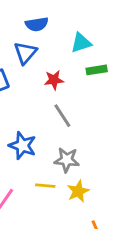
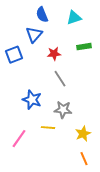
blue semicircle: (37, 24) -> (42, 15), turned 77
cyan triangle: (81, 43) -> (74, 18), moved
yellow star: (78, 191) -> (83, 134), moved

